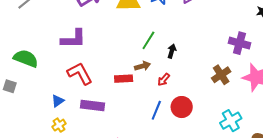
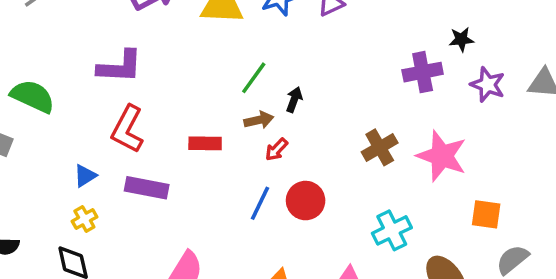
purple cross: (239, 43) -> (423, 72), moved, turned -30
brown arrow: (143, 66) -> (259, 120), moved
red L-shape: (80, 73) -> (127, 129), turned -128

